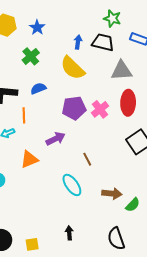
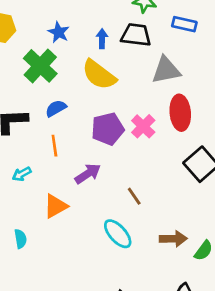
blue star: (37, 27) -> (59, 32), moved
green cross: (31, 56) -> (40, 66), size x1.4
orange line: (24, 115) -> (54, 146), moved

